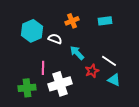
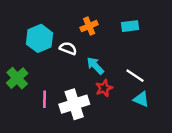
pink line: (43, 68) -> (44, 99), moved
red star: (92, 71) -> (104, 88), moved
green cross: (27, 88) -> (17, 78), moved, turned -36

